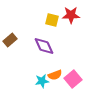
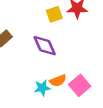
yellow square: (52, 20) -> (54, 14), turned -32

